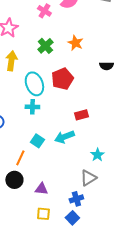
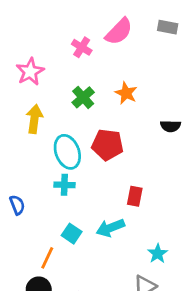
red pentagon: (62, 79) -> (107, 145), turned 30
red rectangle: (81, 115) -> (135, 196), turned -64

